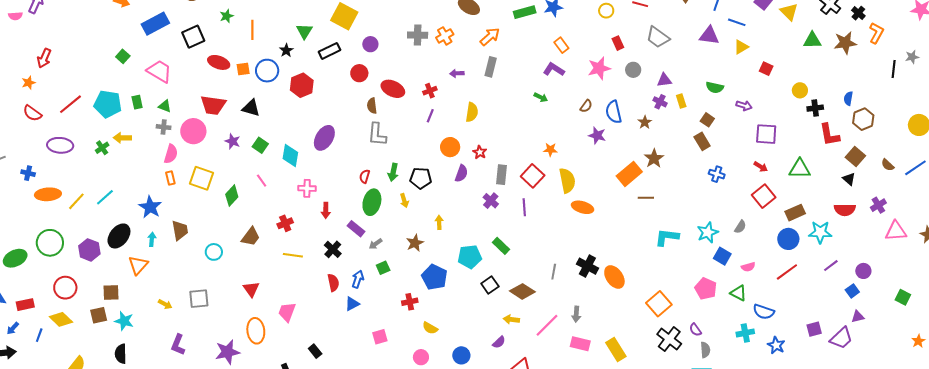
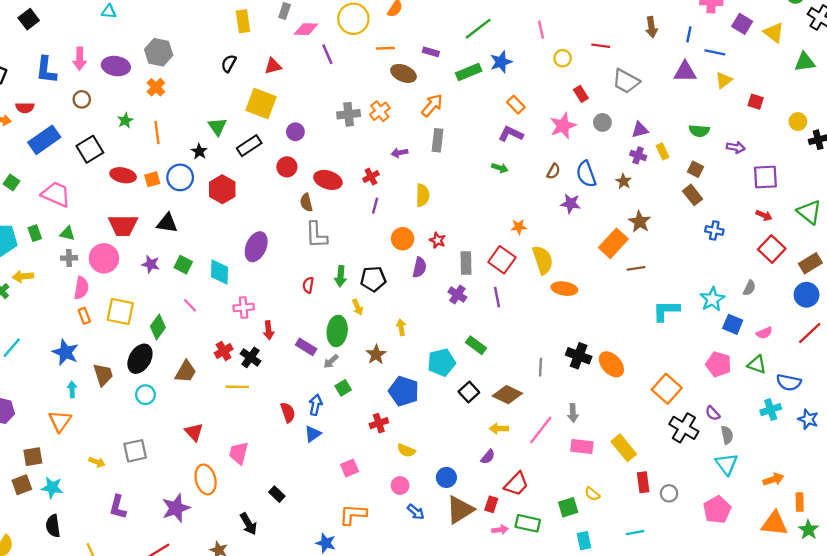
green triangle: (800, 169) -> (809, 212), turned 45
green ellipse: (372, 202) -> (337, 331), moved
black ellipse: (119, 236) -> (140, 359), moved
black cross: (333, 249) -> (251, 357), moved

